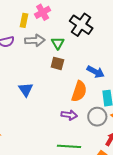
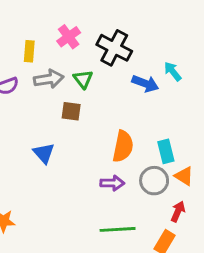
pink cross: (43, 12) -> (69, 37), moved
brown square: (57, 63) -> (71, 111), moved
blue arrow: (96, 72) -> (145, 84), moved

